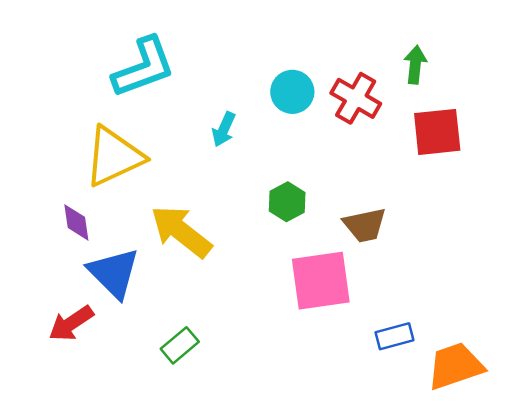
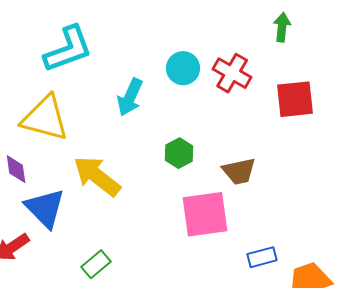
green arrow: (415, 65) -> (282, 27), moved
cyan arrow: (224, 129) -> (130, 97), size x1.4
yellow triangle: (114, 156) -> (45, 118), turned 40

